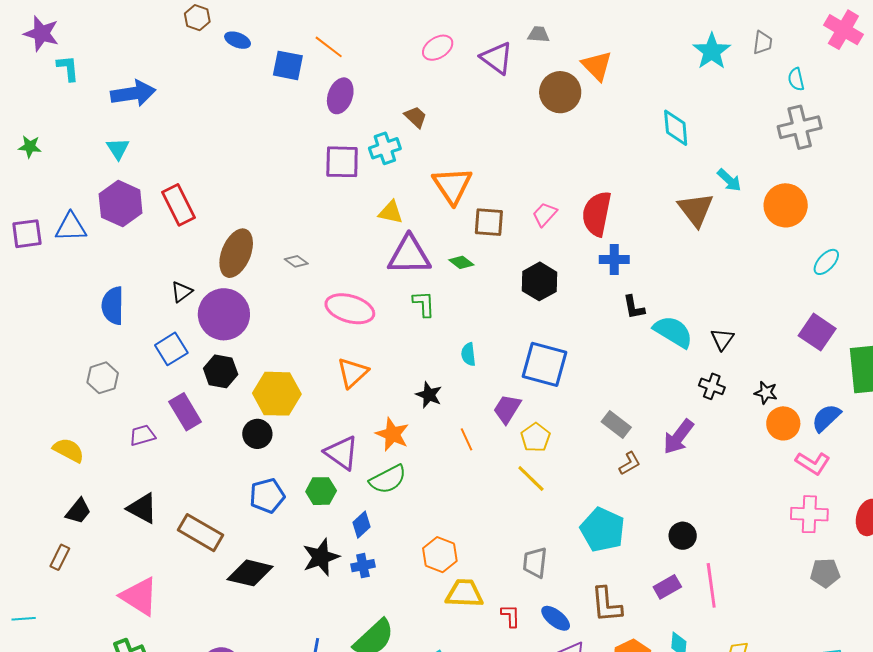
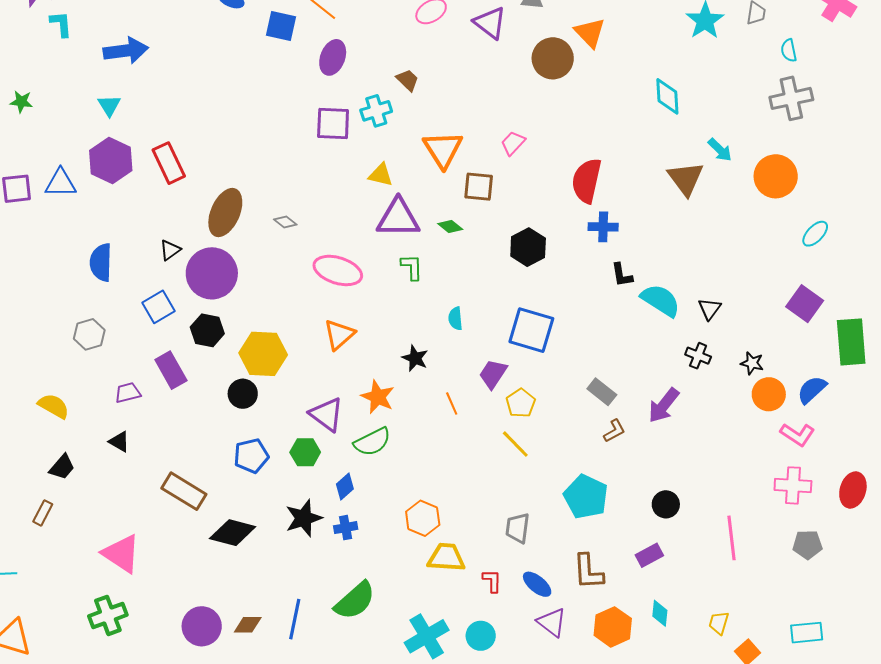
pink trapezoid: (545, 214) -> (513, 143), moved
black triangle: (142, 508) -> (119, 442), moved, size x0.7
pink line: (711, 585) -> (732, 538), moved

